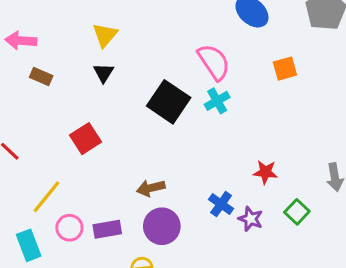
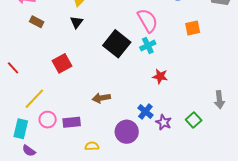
red star: (265, 172) -> (160, 76), moved
purple circle: (162, 226) -> (127, 132), moved
cyan rectangle: (29, 245) -> (21, 129), turned 30

